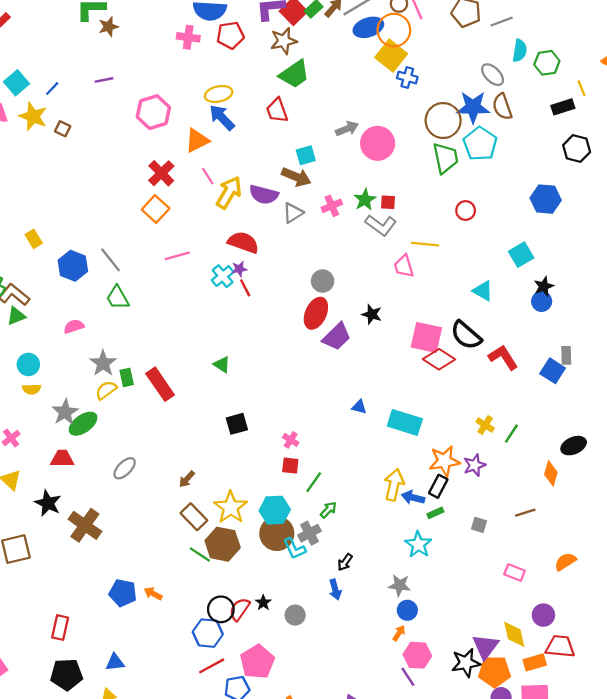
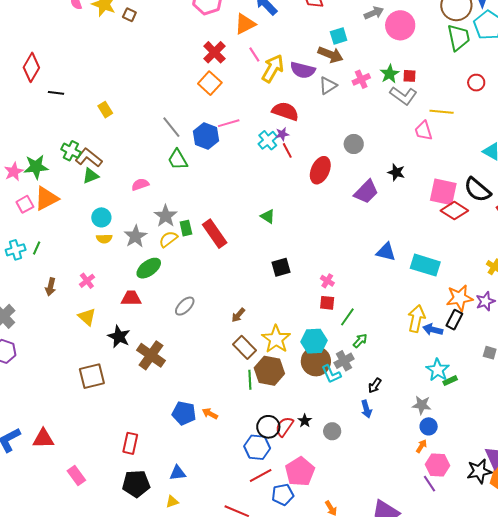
blue hexagon: (73, 266) -> (206, 136), moved
red ellipse: (316, 313) -> (320, 170), moved
blue triangle: (359, 407) -> (386, 252), size x1.5
gray star: (65, 412) -> (135, 236), moved
green rectangle: (435, 513) -> (450, 381), moved
green line: (200, 554) -> (250, 380), turned 54

